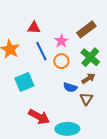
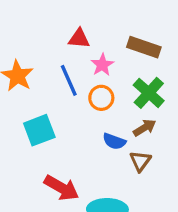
red triangle: (34, 28) -> (79, 38), moved
brown rectangle: (86, 29) -> (144, 47), turned 54

